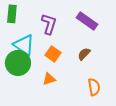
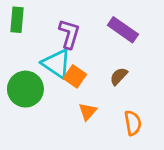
cyan triangle: (24, 45) -> (57, 64), moved
orange triangle: (49, 79) -> (88, 112), moved, turned -32

